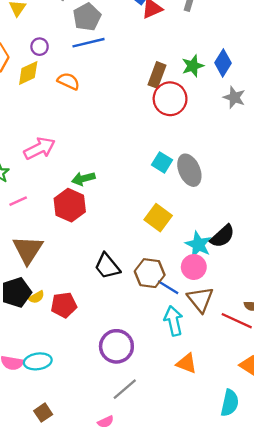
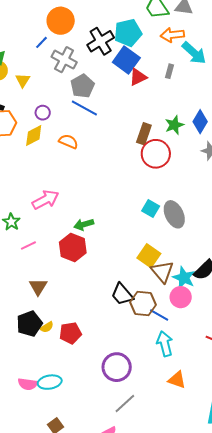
blue line: (88, 43) -> (84, 108), turned 44
brown triangle: (28, 250) -> (38, 287), size x0.7
black trapezoid: (107, 266) -> (122, 294), moved
brown triangle: (200, 299) -> (162, 272), moved

